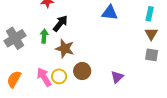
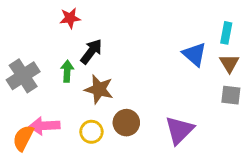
blue triangle: (110, 13) -> (194, 54), moved, turned 36
pink arrow: (44, 77) -> (44, 126), moved, turned -60
purple triangle: (117, 77) -> (179, 130), size x1.5

